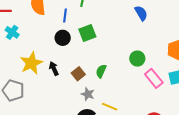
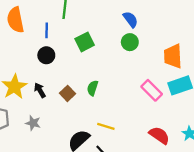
green square: (87, 33) -> (85, 42), moved
green circle: (137, 59) -> (130, 42), moved
gray star: (88, 94) -> (33, 123), moved

